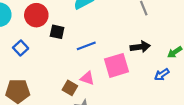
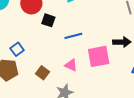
blue square: (21, 48) -> (17, 49), moved
brown square: (70, 88) -> (42, 73), moved

